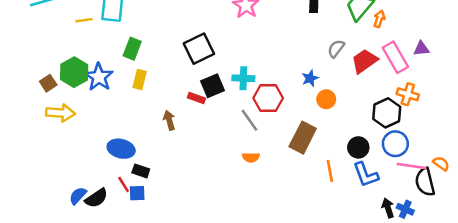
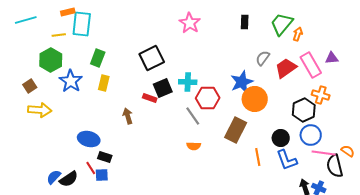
green hexagon: (74, 72) -> (51, 60), moved
blue star: (310, 78) -> (242, 82), size x1.6
orange circle: (326, 99) -> (255, 99), size x1.6

